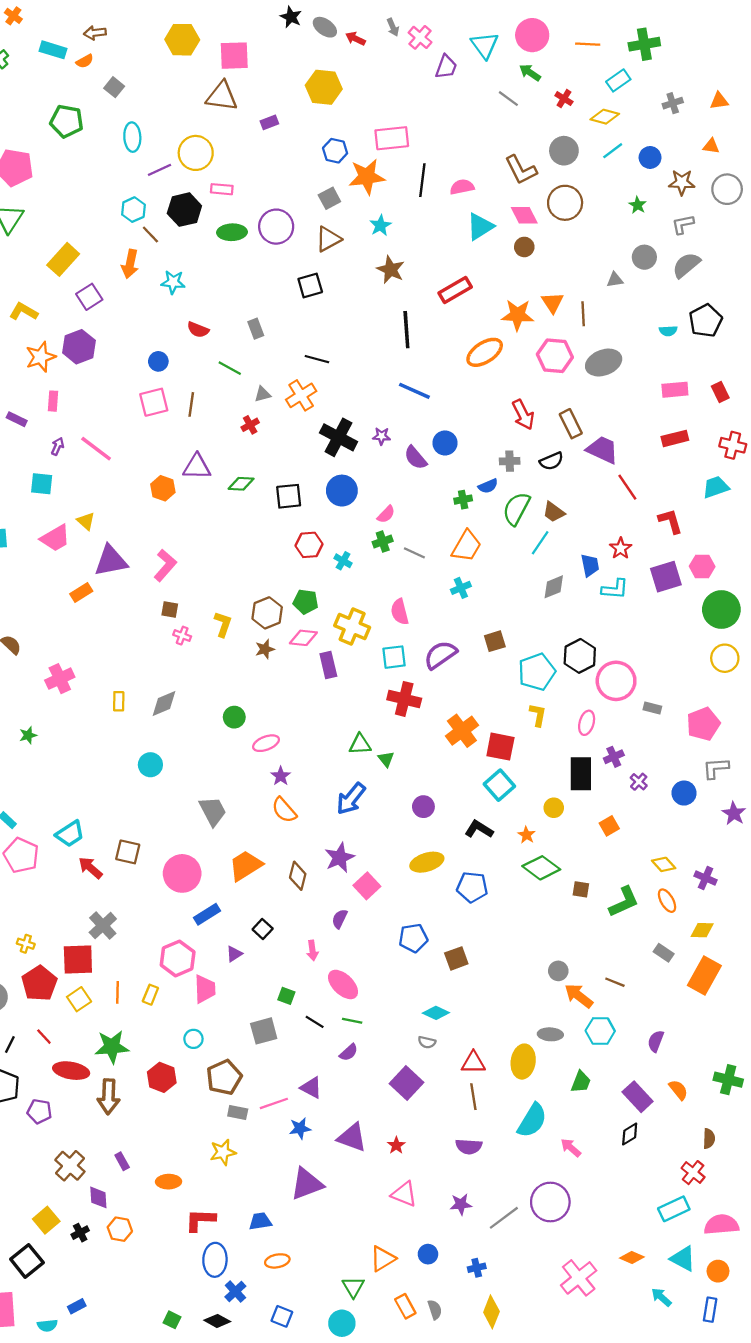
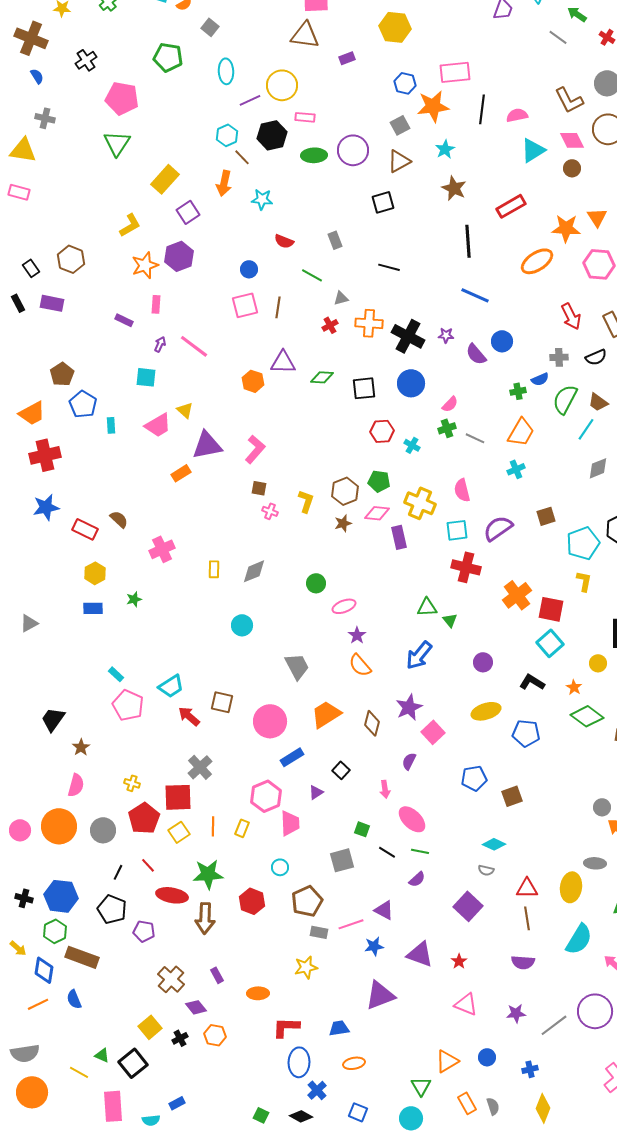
yellow L-shape: (24, 312) -> (130, 225), turned 120
orange cross: (301, 395) -> (369, 323), moved, turned 36
purple diamond: (98, 1197) -> (196, 1007), turned -35

